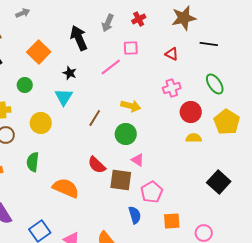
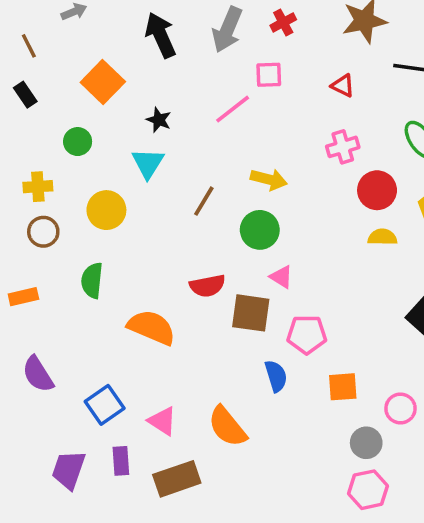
gray arrow: (108, 23) -> (227, 30), size x1.4
black arrow: (79, 38) -> (161, 35), moved
red semicircle: (97, 165) -> (207, 286), turned -54
pink pentagon: (152, 192) -> (307, 335), turned 30

